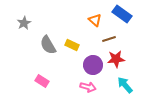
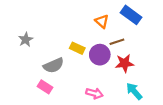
gray star: (24, 23) -> (26, 40), moved
gray semicircle: (48, 45) -> (54, 65), moved, turned -84
purple circle: (93, 65) -> (100, 55), moved

